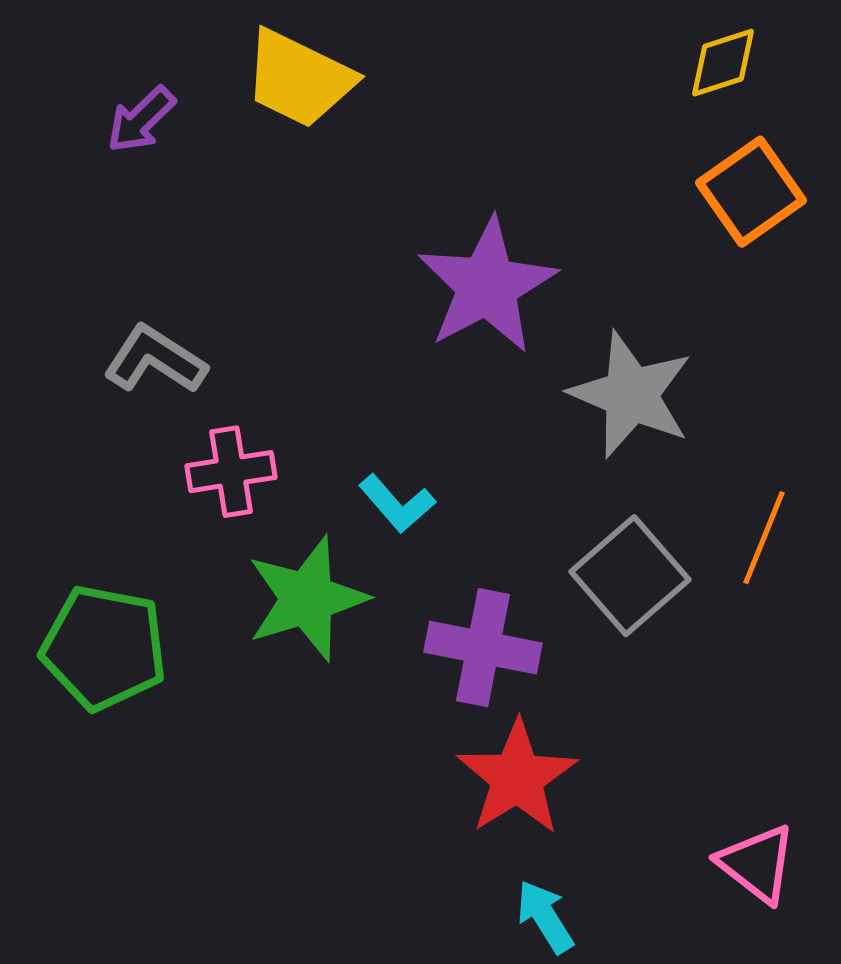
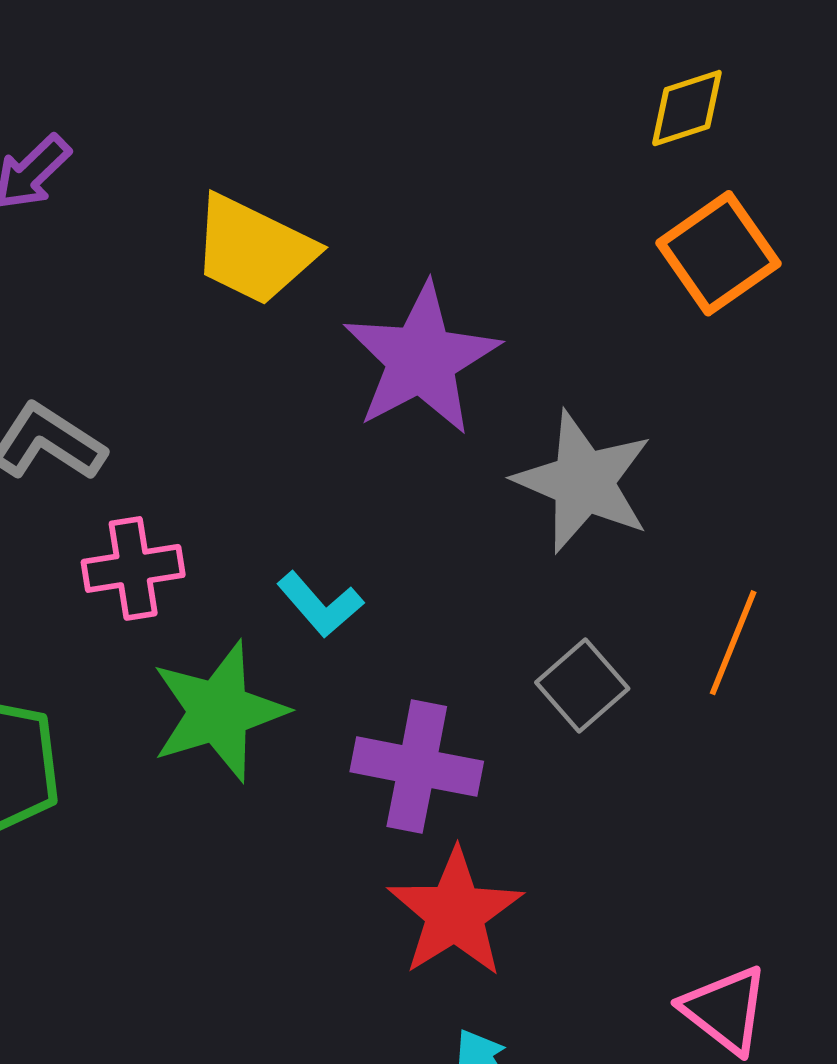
yellow trapezoid: (299, 79) -> (254, 250), moved
gray square: (630, 576) -> (582, 685), size x0.7

